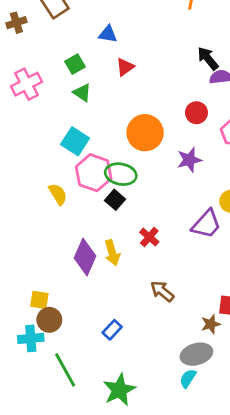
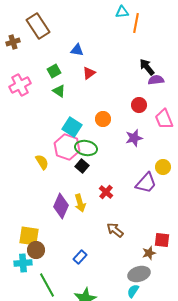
orange circle: (145, 133) -> (103, 119), size x0.6
cyan square: (75, 141) -> (72, 127), moved
yellow square: (39, 300) -> (29, 236), size x1.5

